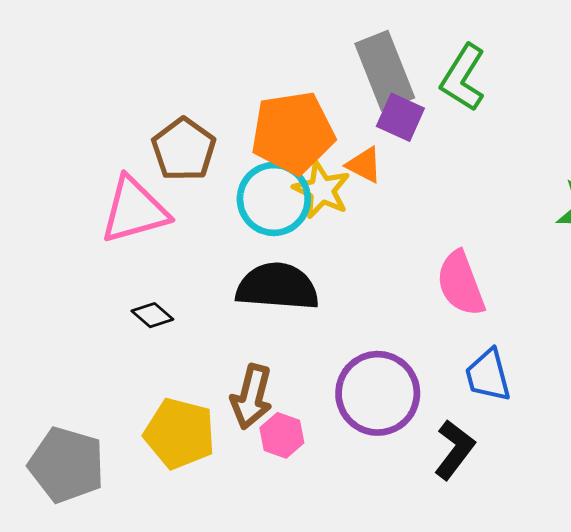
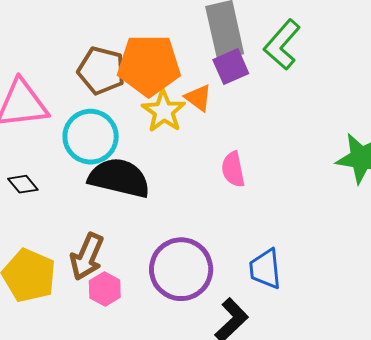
purple square: (400, 117) -> (231, 67), turned 33
brown pentagon: (184, 149) -> (101, 71), moved, turned -30
cyan circle: (274, 199) -> (91, 137), moved
pink semicircle: (461, 284) -> (233, 169), moved, size x0.7

